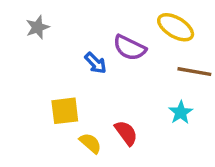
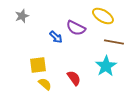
cyan star: (181, 112) -> (106, 66), size x1.5
yellow semicircle: (90, 143) -> (45, 84), moved

